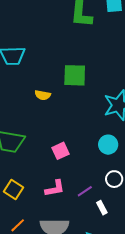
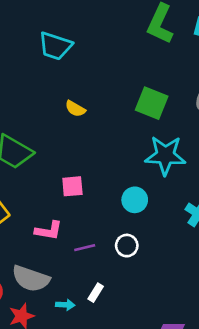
green square: (75, 75) -> (152, 103), moved
white rectangle: (102, 208) -> (96, 293), moved, turned 40

